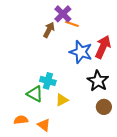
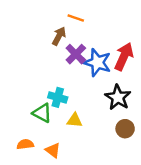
purple cross: (63, 14) -> (76, 54), moved
orange line: (72, 24) -> (76, 18), moved
yellow triangle: (62, 100) -> (75, 120), turned 32

